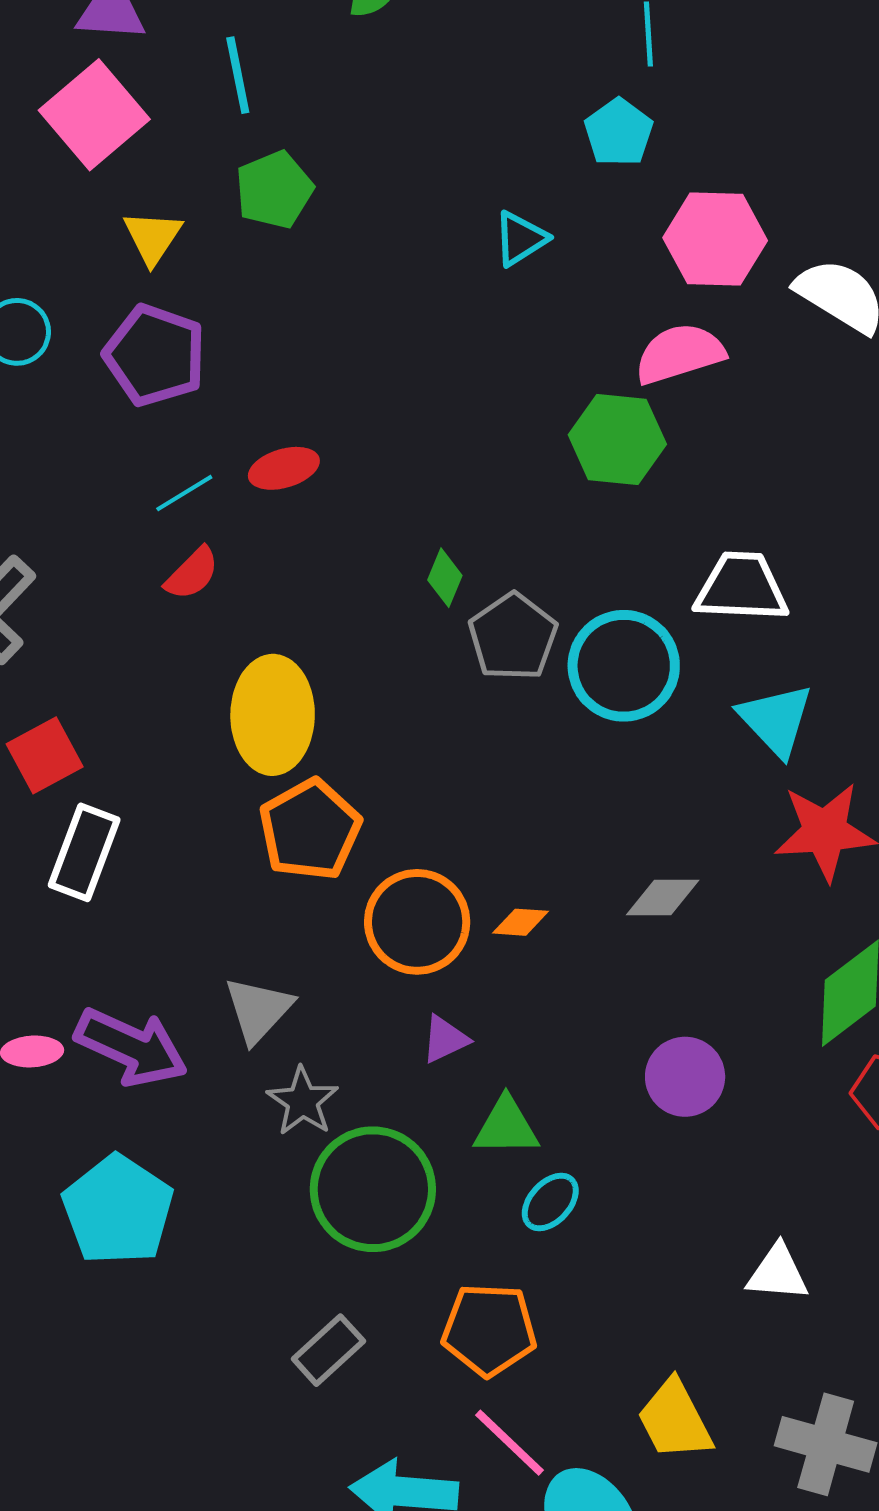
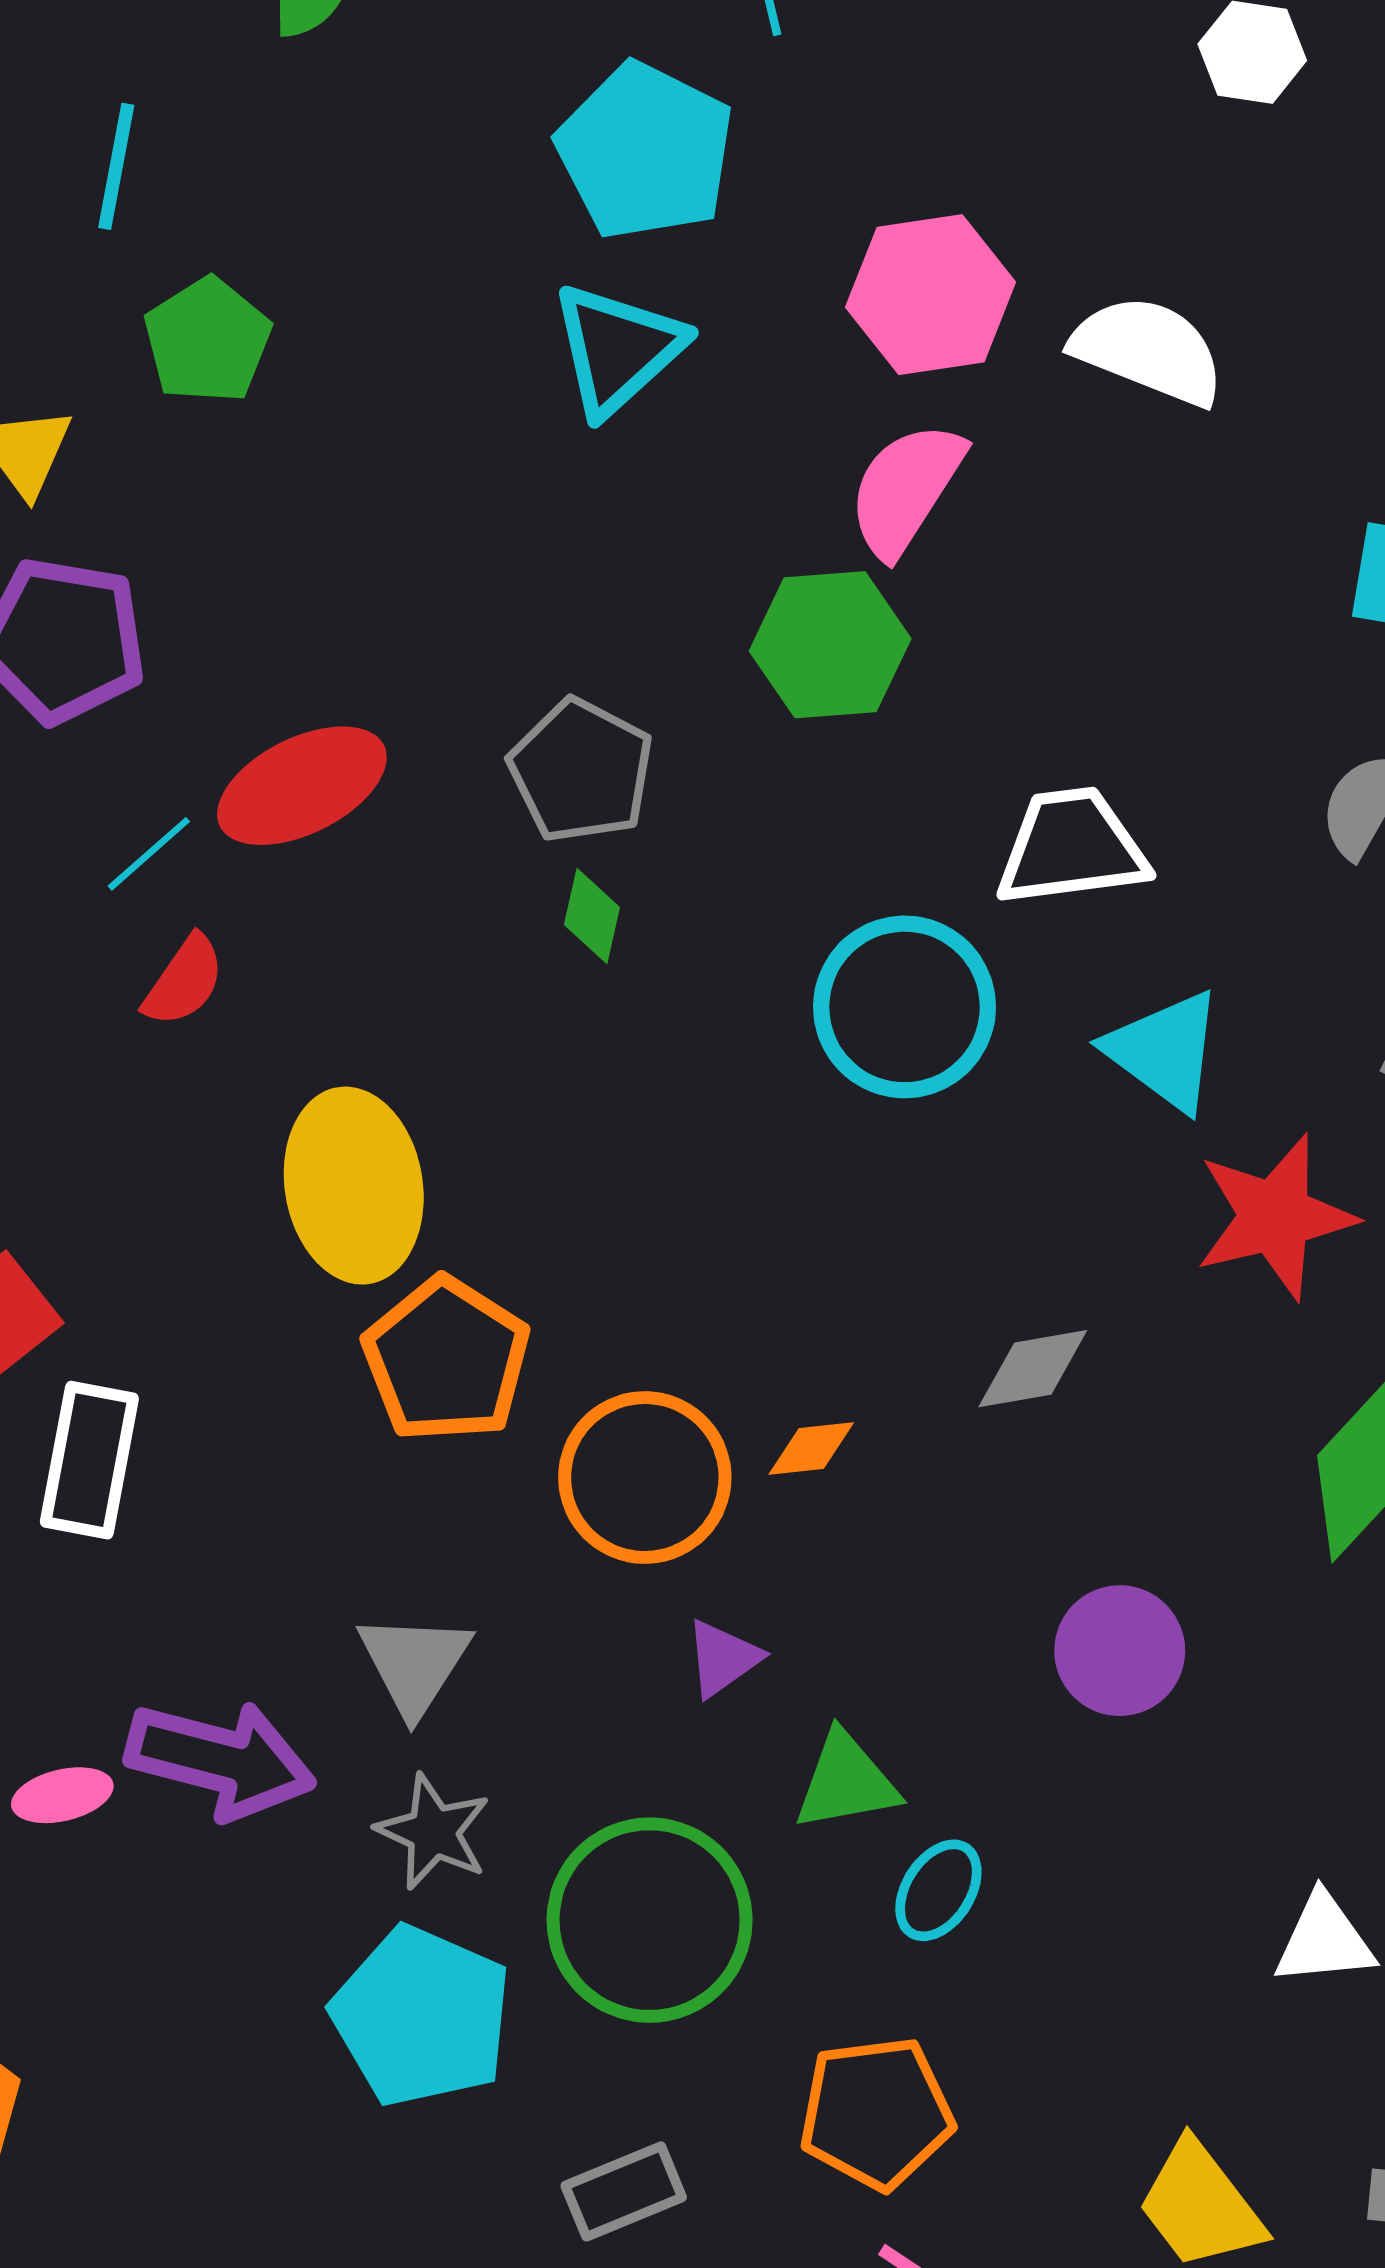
cyan line: (238, 75) -> (116, 166), turned 32
cyan pentagon: (619, 132) -> (645, 151), moved, size x1.6
cyan triangle: (521, 239) -> (617, 349), size x1.5
pink semicircle: (680, 354) -> (906, 489), turned -30
red ellipse: (284, 468) -> (302, 786), size x1.5
gray pentagon: (513, 637) -> (581, 771), moved
gray star: (303, 1101) -> (433, 1832), moved
cyan pentagon: (118, 1210) -> (422, 2016), moved
gray rectangle: (328, 1350) -> (624, 2191), turned 30

